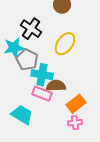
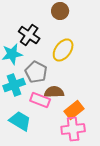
gray pentagon: (27, 60) -> (36, 72), moved
cyan cross: (42, 75) -> (14, 85), moved, turned -30
pink cross: (75, 123) -> (73, 129), size x1.6

